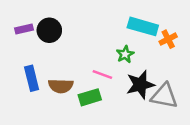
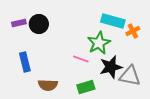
green star: (125, 54) -> (99, 43), size x1.6
brown semicircle: (61, 86) -> (48, 85), moved
green rectangle: (90, 97) -> (86, 87), moved

